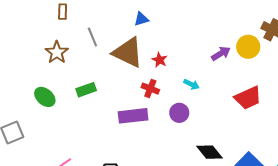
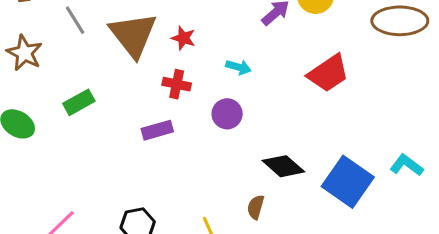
brown triangle: (128, 53) -> (133, 35), turned 36
purple rectangle: (133, 116) -> (157, 130), size x0.7

